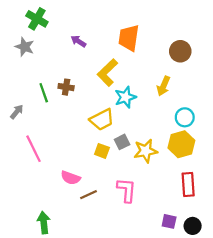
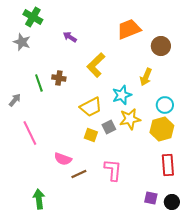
orange trapezoid: (129, 38) -> (129, 29), moved, turned 60
cyan star: (125, 97) -> (122, 95), moved
yellow star: (146, 151) -> (130, 119), moved

